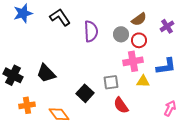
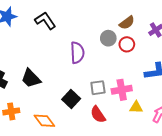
purple semicircle: (91, 31) -> (77, 53), moved
pink cross: (133, 61) -> (122, 90), moved
yellow triangle: (143, 81) -> (136, 107), moved
red semicircle: (121, 105) -> (98, 115), moved

